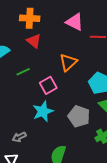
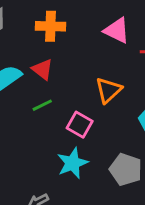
red triangle: (34, 41) -> (42, 69), moved
pink square: (48, 85) -> (80, 125), turned -30

